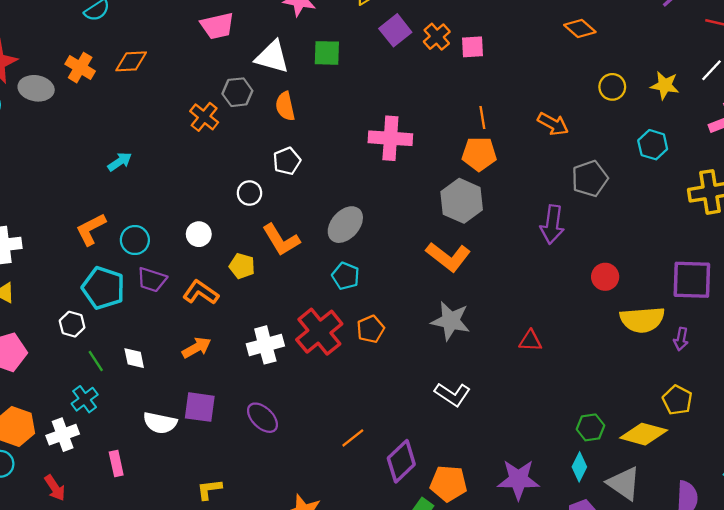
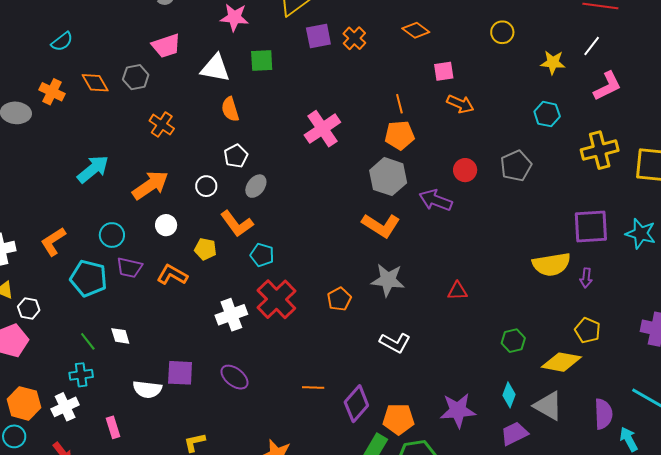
orange diamond: (580, 28) -> (416, 30), moved
purple square: (395, 30) -> (318, 36), turned 32
pink square: (473, 47) -> (444, 71), moved
orange diamond: (131, 61) -> (95, 83), turned 68
yellow circle: (612, 87) -> (502, 32), moved
gray hexagon: (237, 92) -> (136, 77), moved
pink cross: (390, 138) -> (322, 129), turned -33
cyan arrow: (120, 162) -> (93, 169), size x1.6
gray pentagon: (590, 179) -> (516, 166), moved
gray ellipse: (345, 225) -> (256, 186), moved, size x0.7
purple arrow: (552, 225) -> (436, 200), moved, turned 108
orange L-shape: (91, 229) -> (53, 242), moved
cyan pentagon: (346, 276) -> (262, 255), moved
red circle: (605, 277) -> (465, 170), moved
white hexagon: (72, 324) -> (29, 308), moved
orange pentagon: (371, 329) -> (339, 299), moved
orange arrow: (197, 348) -> (150, 185), moved, size x1.5
cyan cross: (85, 399) -> (81, 375), turned 35
green hexagon: (590, 427) -> (513, 341), moved
orange line: (353, 438) -> (313, 387), turned 45

